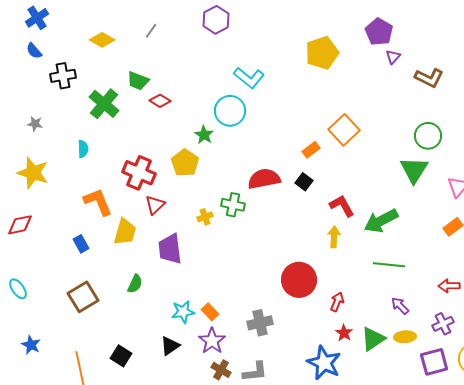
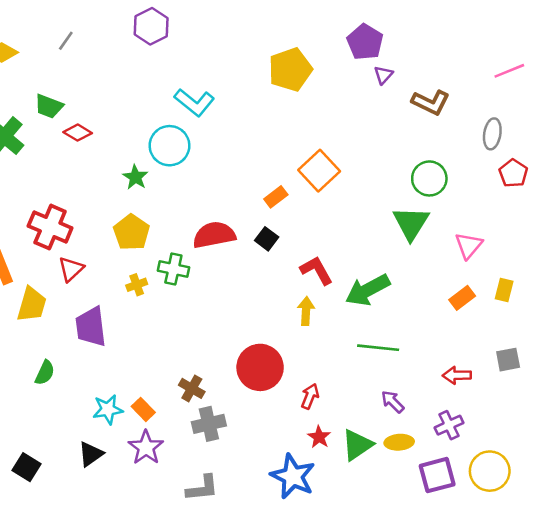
yellow pentagon: (185, 163) -> (131, 232), moved
brown cross: (221, 370) -> (192, 388), moved

